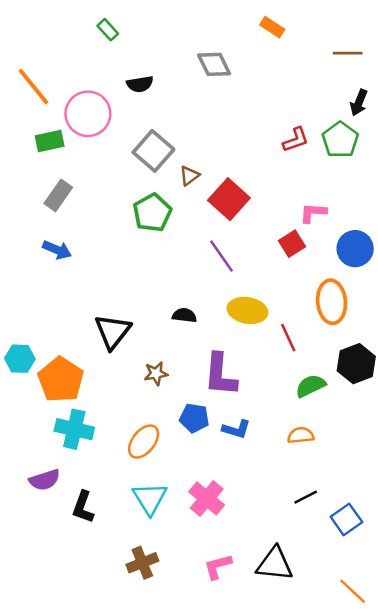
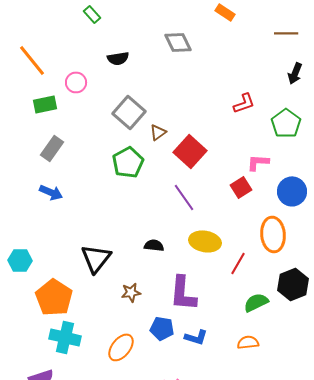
pink circle: (88, 114) -> (76, 82), size x0.6
green pentagon: (340, 140) -> (286, 123), moved
red line: (288, 338) -> (238, 263), turned 55
cyan hexagon: (20, 359) -> (20, 260), moved

